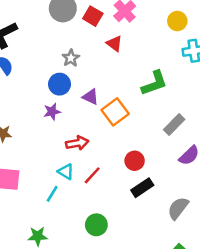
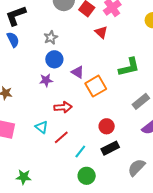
gray star: (71, 58) -> (51, 37), moved
cyan triangle: (66, 172) -> (42, 127), moved
red line: (92, 175) -> (61, 137), moved
cyan line: (52, 194) -> (80, 151), moved
green circle: (96, 225) -> (87, 176), moved

